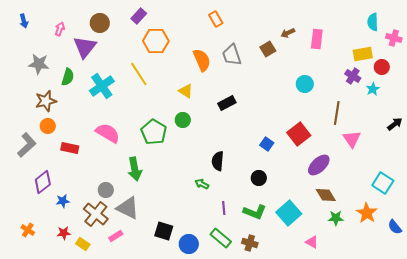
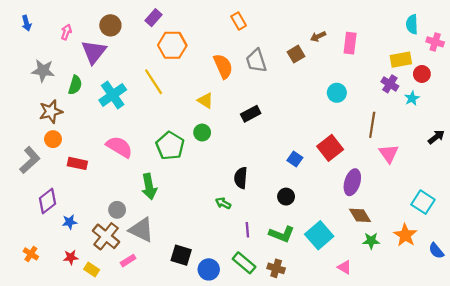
purple ellipse: (319, 165) -> (352, 182), turned -30

